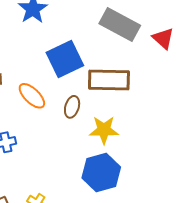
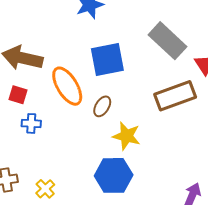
brown rectangle: (109, 80) -> (175, 96), moved, turned -36
orange ellipse: (32, 96) -> (67, 86), size x1.4

